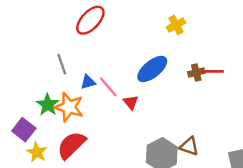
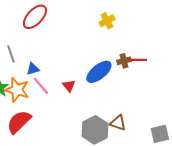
blue ellipse: (152, 69) -> (99, 72), moved
pink line: (108, 87) -> (41, 86), moved

